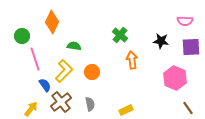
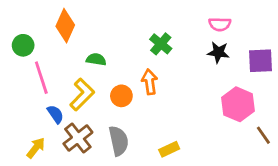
pink semicircle: (185, 21) -> (220, 24), moved
orange arrow: (132, 60) -> (150, 82), moved
gray semicircle: (90, 104) -> (119, 141), size x1.5
brown line: (188, 108) -> (263, 135), moved

